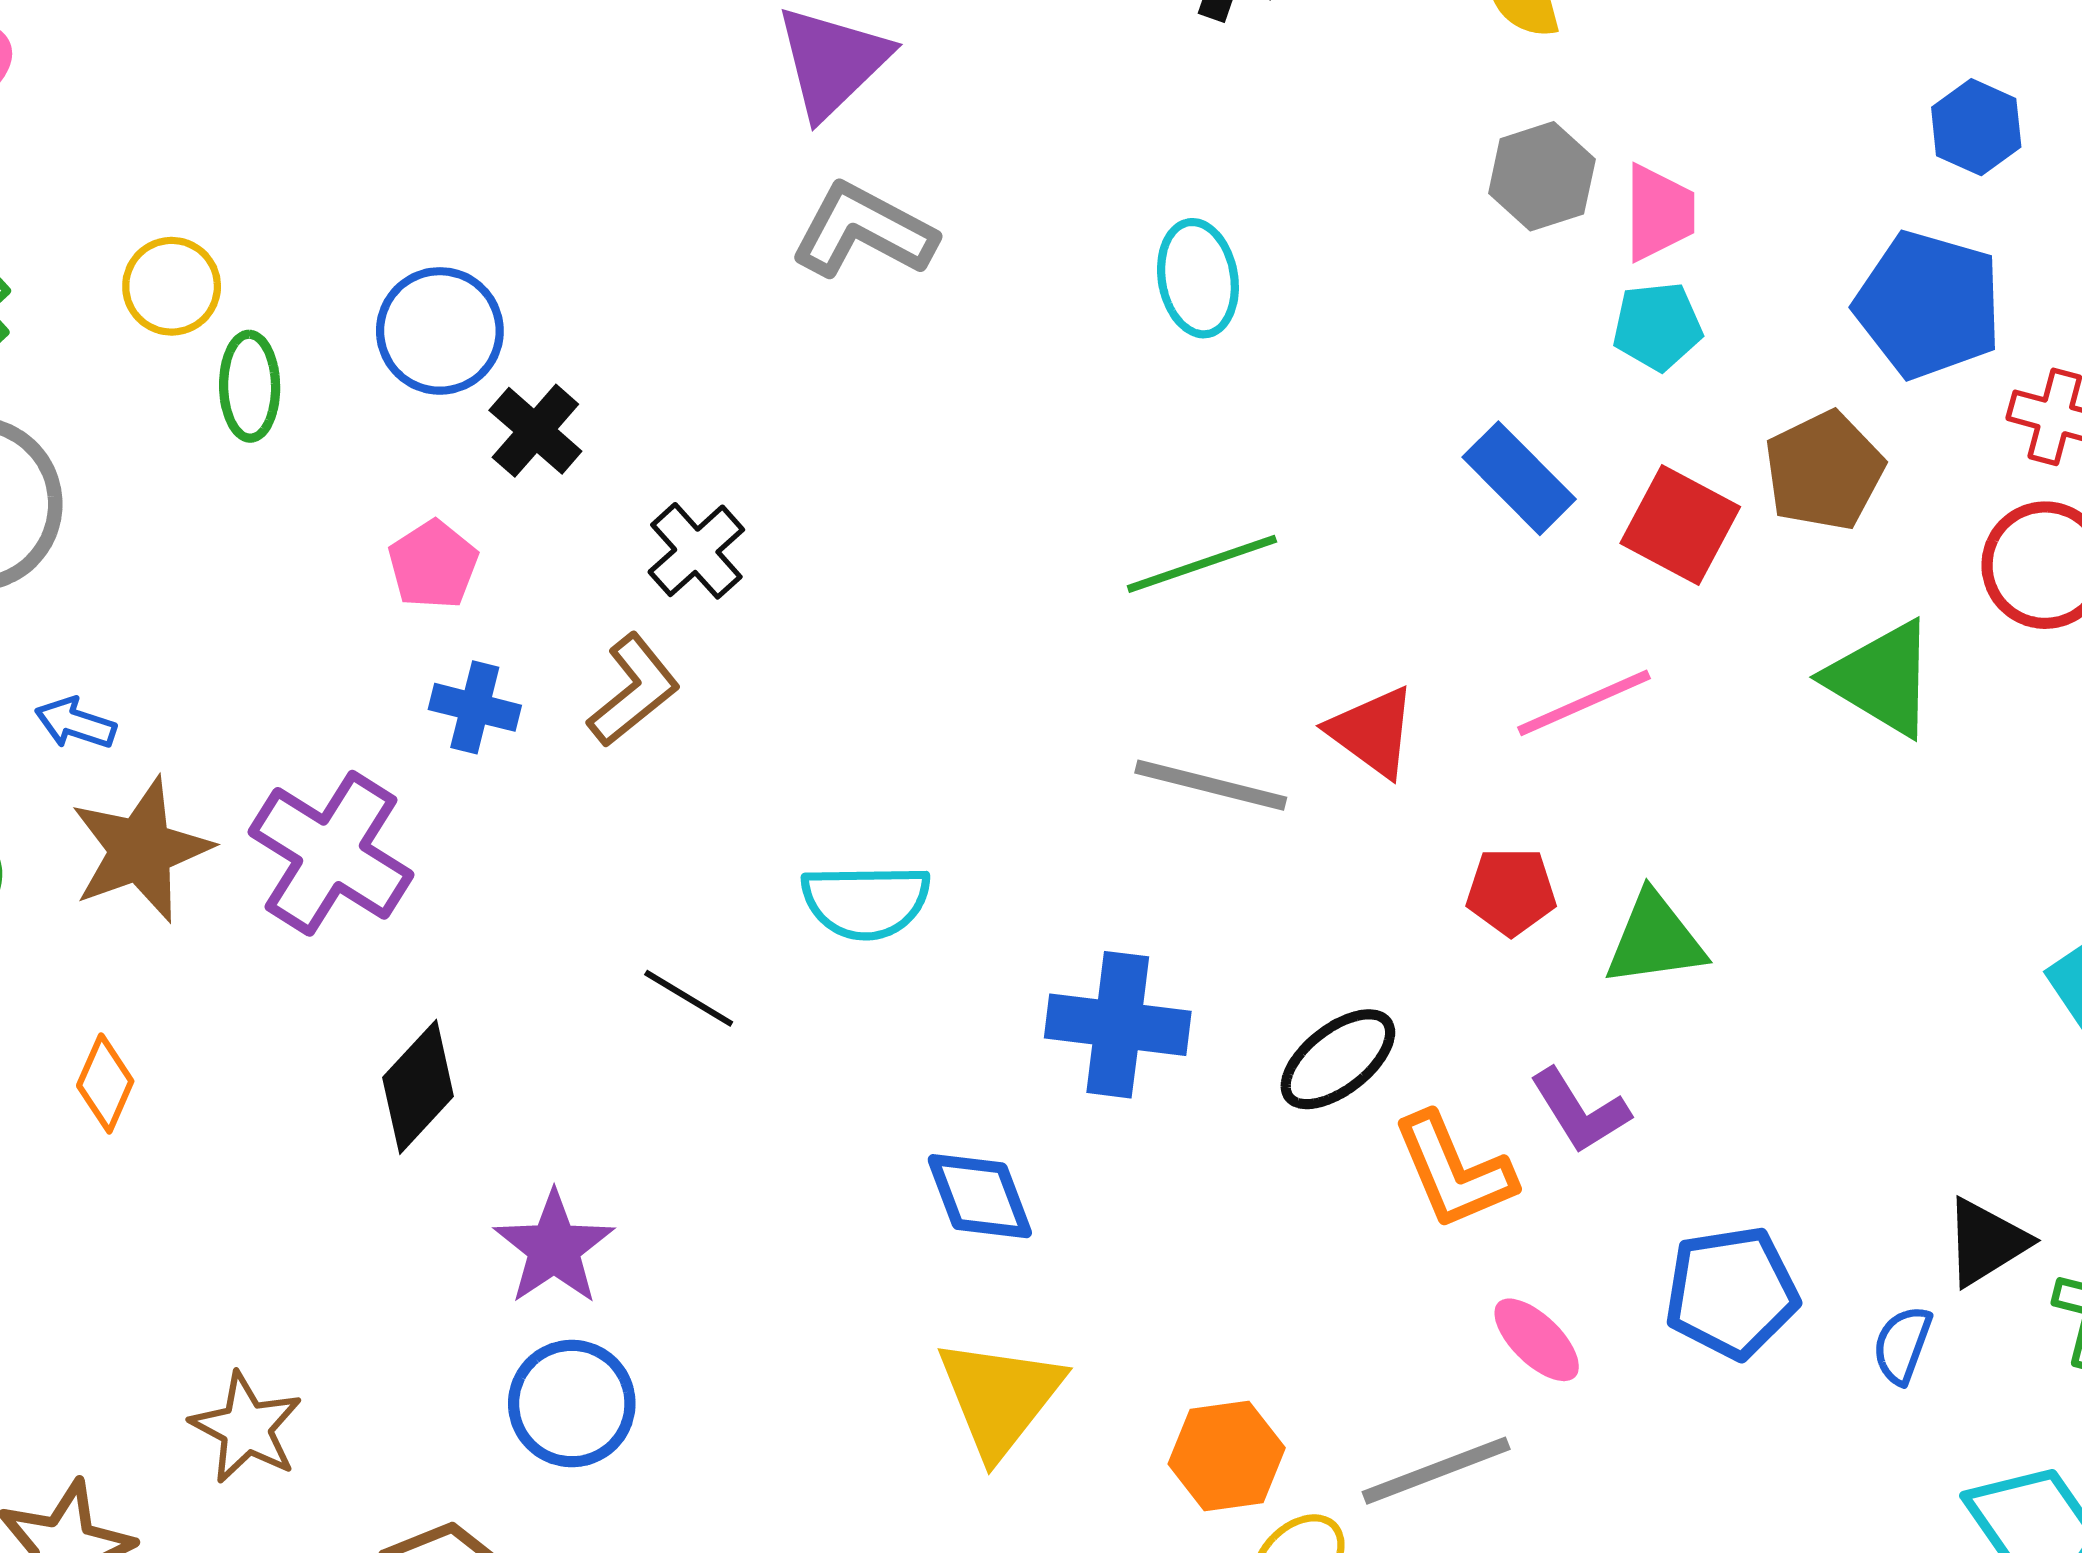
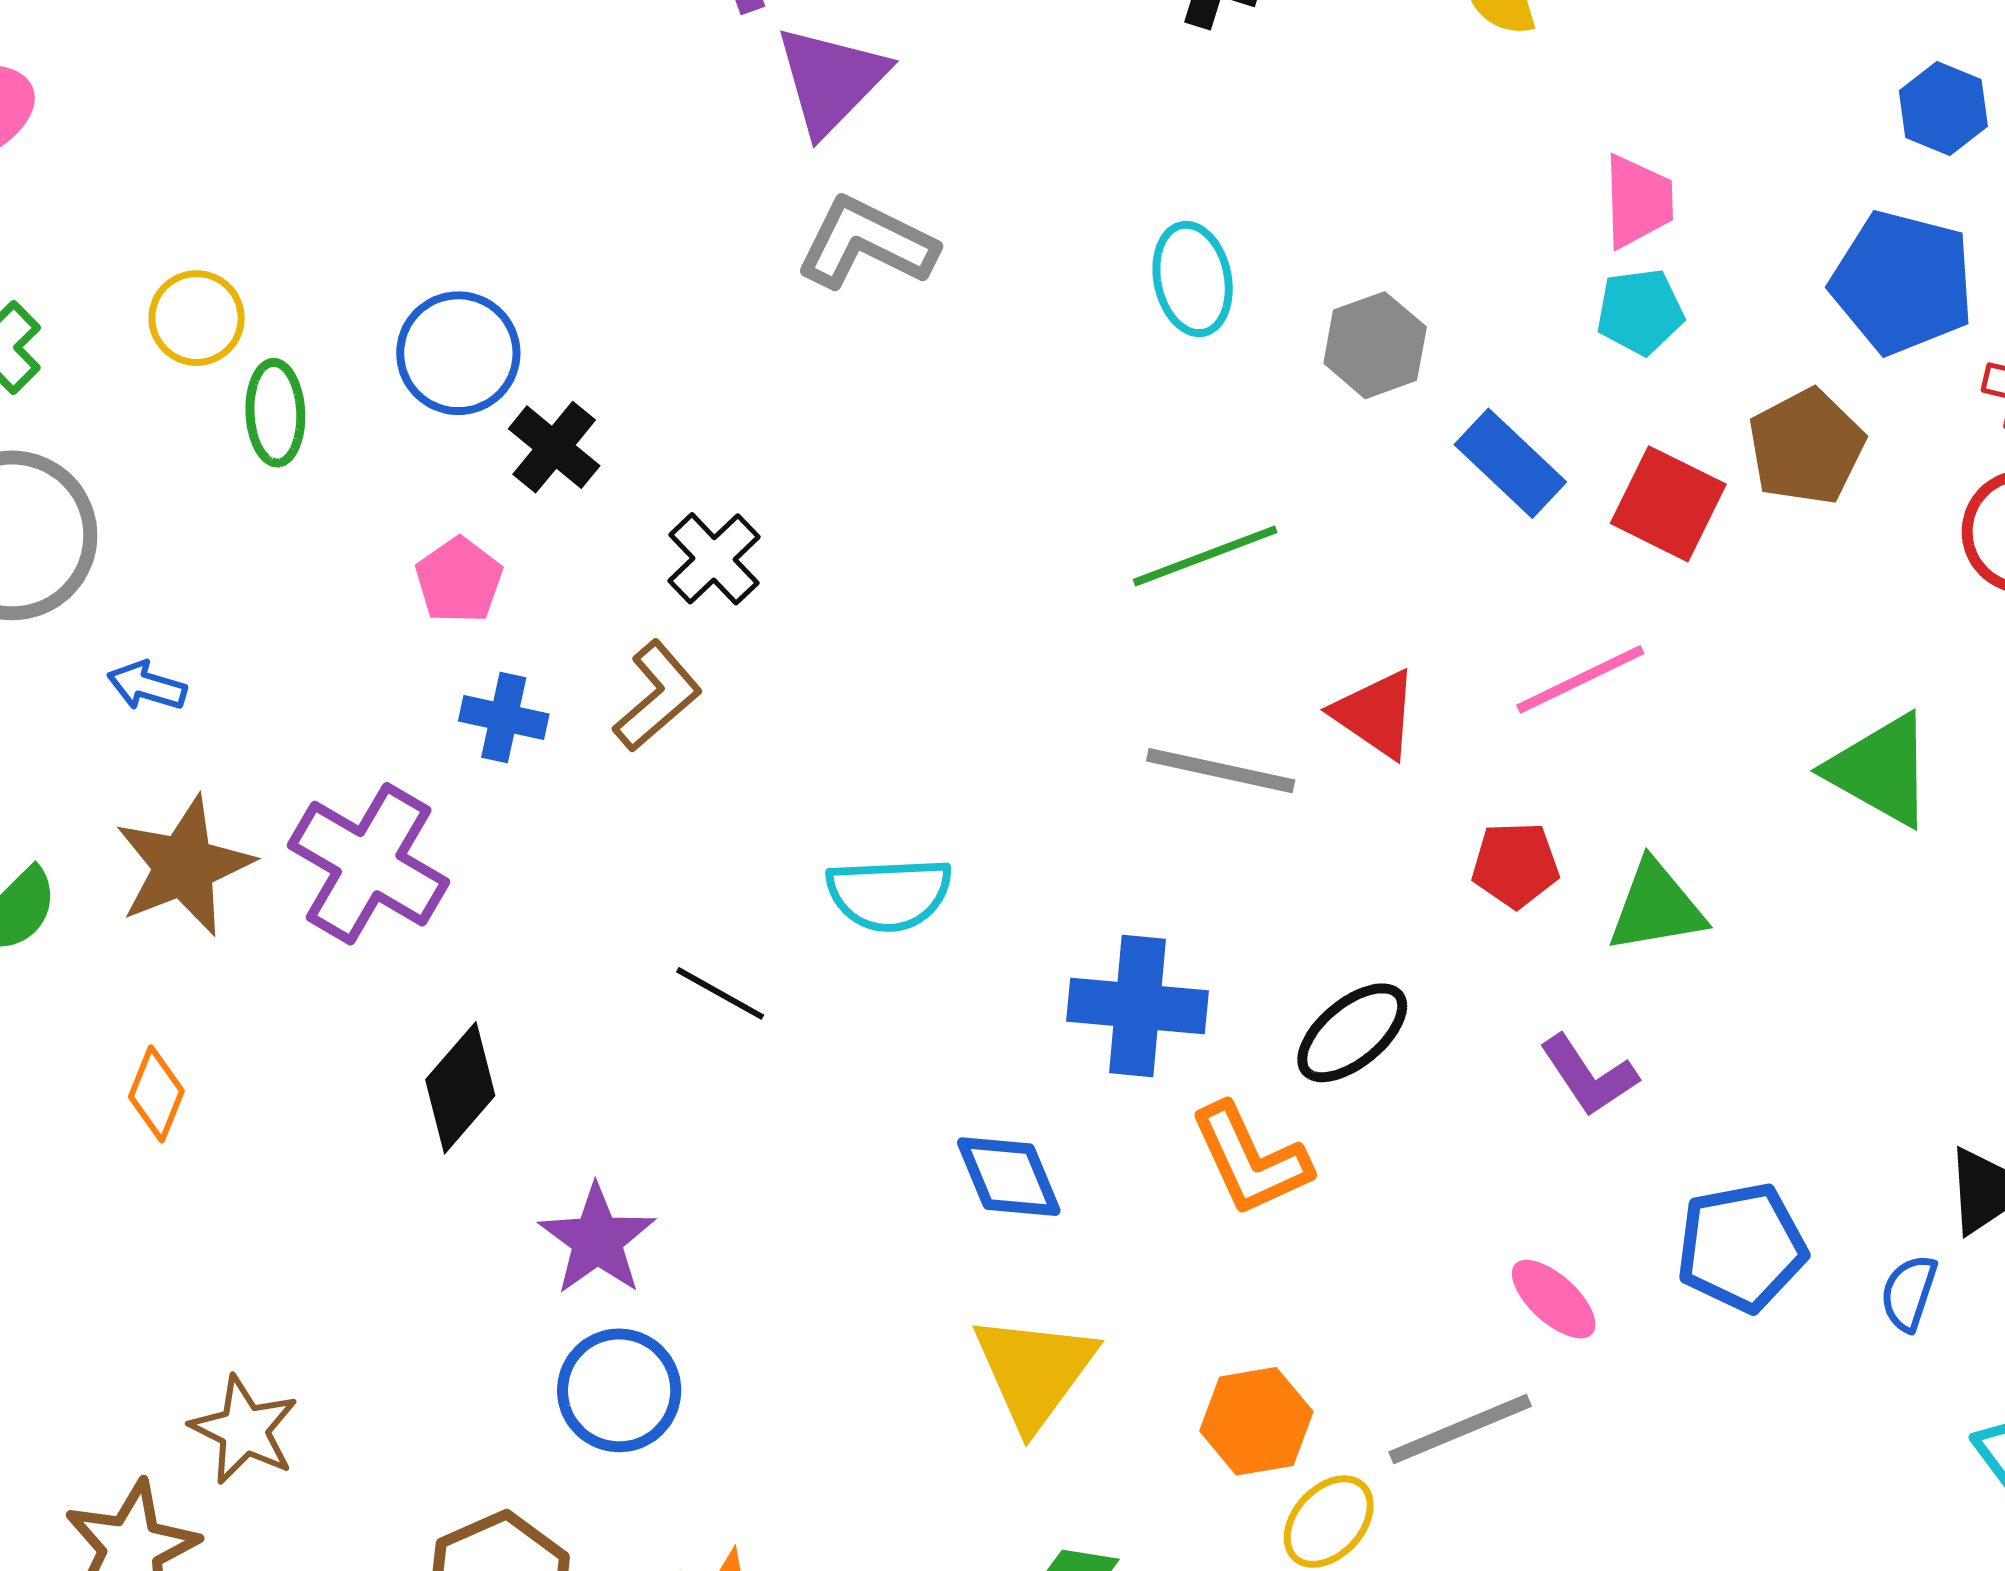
gray hexagon: (1542, 176) -> (1375, 345), moved
green triangle: (1882, 678) -> (1881, 770), moved
blue arrow: (75, 723) -> (147, 686), moved
orange L-shape: (1454, 1171) -> (1250, 1160), moved
brown star: (246, 1428) -> (244, 1430), moved

